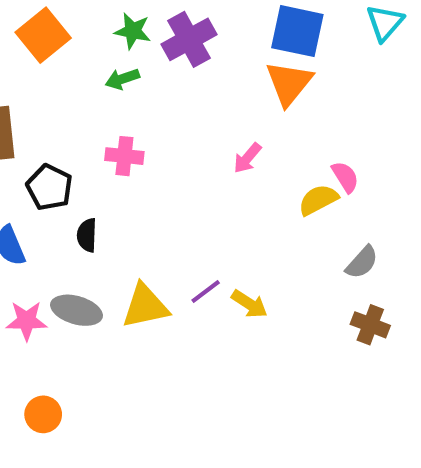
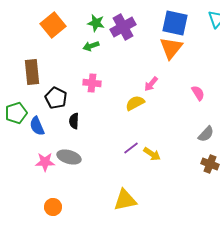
yellow semicircle: (318, 200) -> (135, 103), moved
yellow triangle: (145, 306) -> (125, 200), moved

